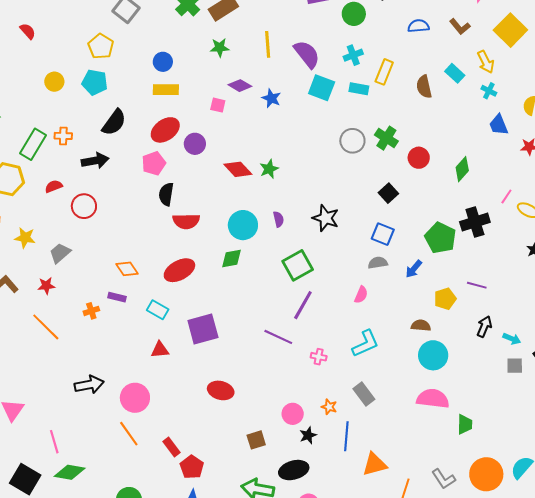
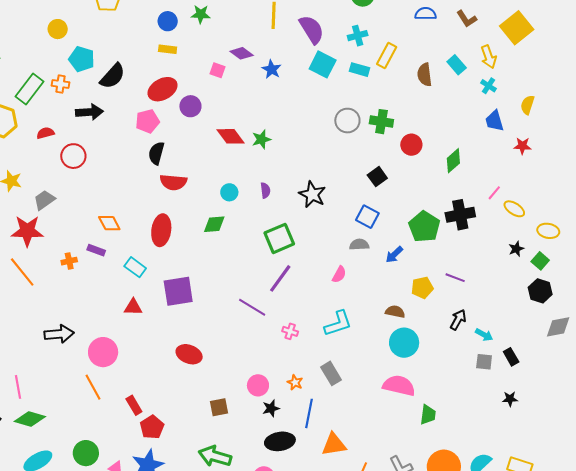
green star: (220, 48) -> (201, 14), moved
cyan pentagon: (95, 82) -> (82, 59), moved
yellow rectangle: (166, 90) -> (168, 49), size x0.7
green cross: (386, 138) -> (381, 122), turned -30
cyan circle: (243, 225) -> (229, 192), size x0.6
red ellipse: (179, 270) -> (161, 230), turned -60
red star: (46, 286) -> (27, 231), size x1.8
black ellipse: (294, 470) -> (280, 441), moved

